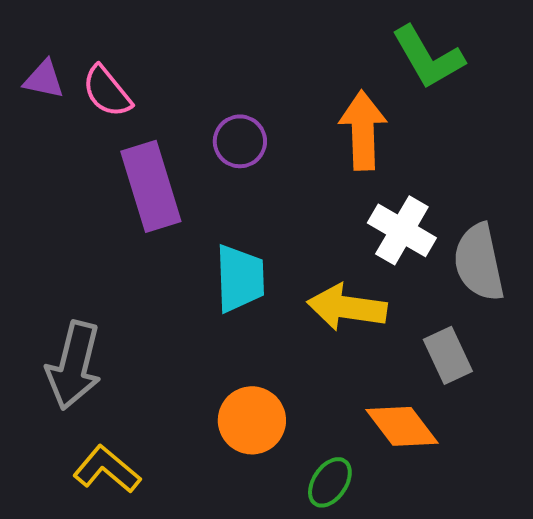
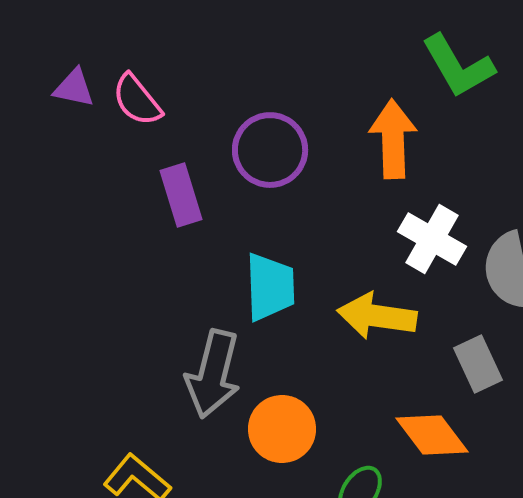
purple circle: (240, 141) -> (270, 150), size x1.4
purple rectangle: (151, 186) -> (181, 195), size x0.7
gray arrow: (74, 365) -> (213, 374), moved

